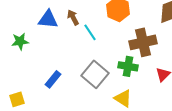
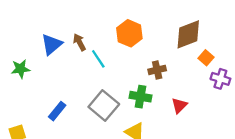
blue triangle: (48, 19) -> (52, 44), turned -45
brown cross: (143, 42) -> (157, 70), size x0.6

